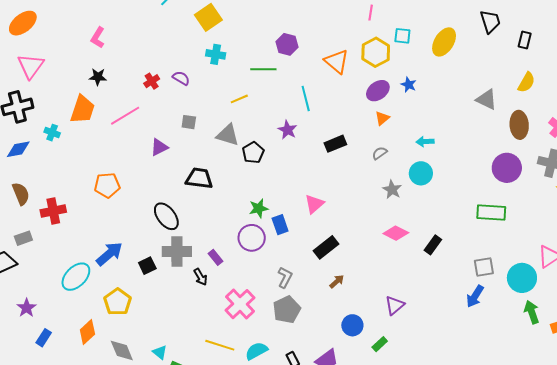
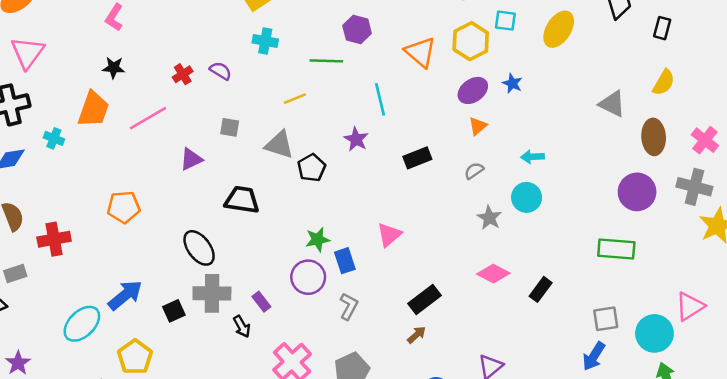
black rectangle: (326, 247) -> (424, 299), moved
gray L-shape: (285, 277) -> (349, 306), moved

